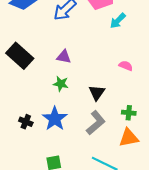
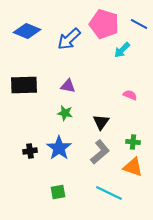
black rectangle: (20, 56) -> (24, 85), turned -44
black cross: (26, 122) -> (30, 151), turned -32
orange triangle: (129, 138) -> (133, 167), turned 30

